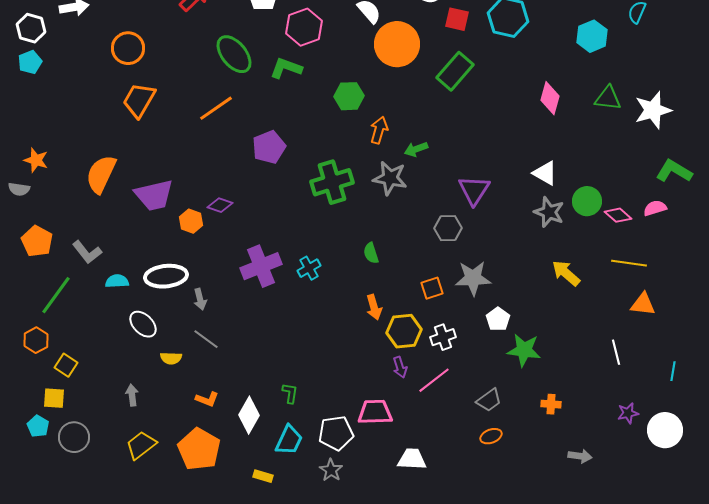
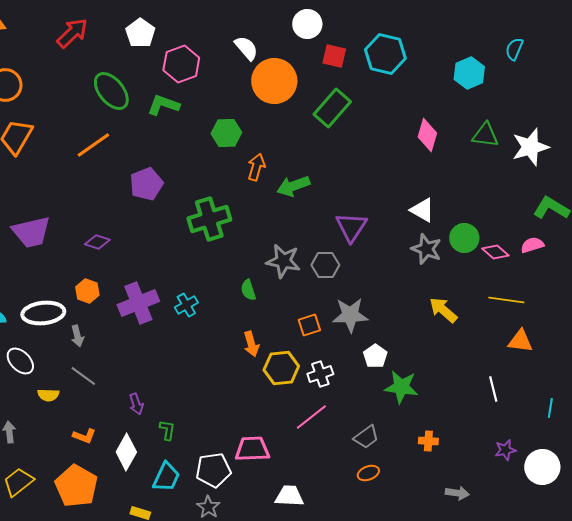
green arrow: (416, 149) -> (293, 186), size x1.4
gray star: (390, 178) -> (283, 261), moved
orange hexagon: (191, 221) -> (87, 291), moved
purple arrow: (400, 367) -> (136, 404), moved

